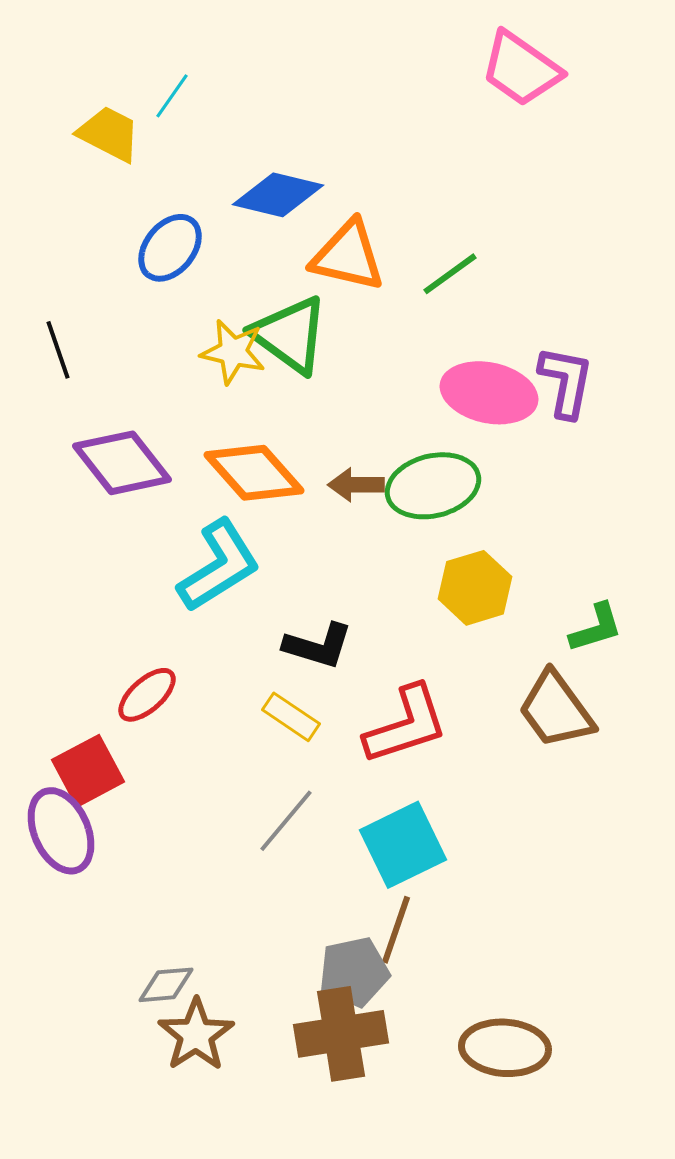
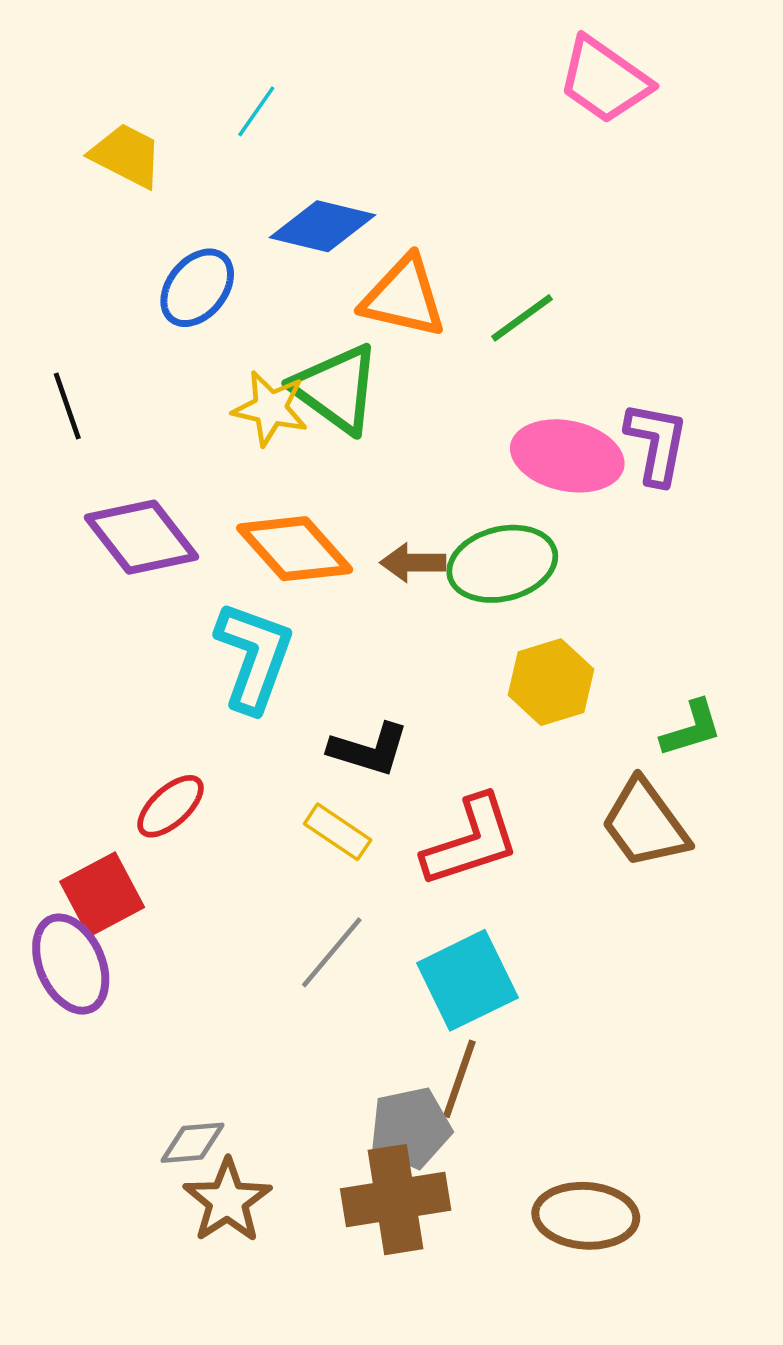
cyan line: (172, 96) -> (256, 111), moved
cyan L-shape: (219, 566) -> (254, 657), turned -38

